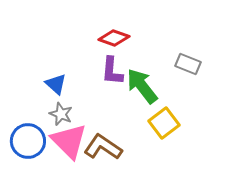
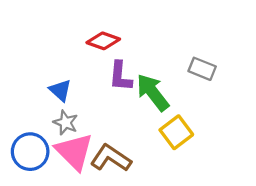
red diamond: (114, 38) -> (103, 41), moved

